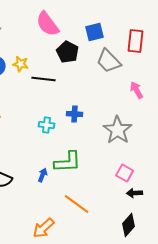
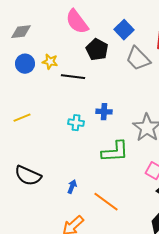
blue square: (95, 32) -> (124, 30), turned -30
green L-shape: (68, 162) -> (115, 152), moved
blue arrow: (43, 175) -> (72, 187), moved

